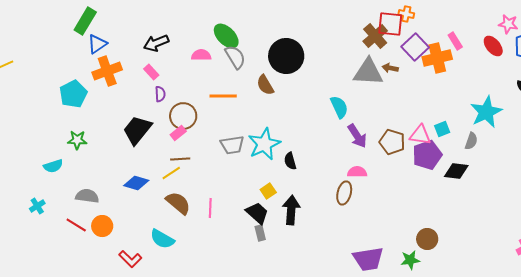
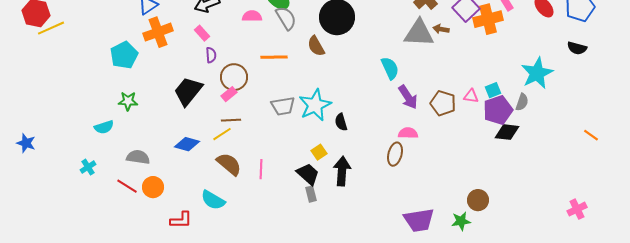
pink triangle: (420, 135) -> (471, 96), size x0.7
purple pentagon: (427, 155) -> (498, 110), moved
red L-shape: (130, 259) -> (181, 220), turned -45

